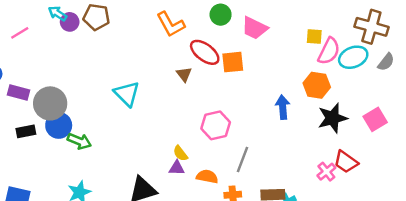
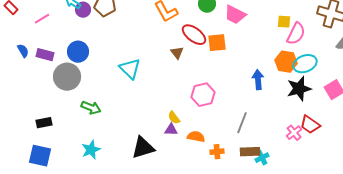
cyan ellipse: (353, 57) -> (305, 64), moved
purple rectangle: (19, 93) -> (45, 55), moved
blue circle: (59, 125) -> (78, 52), moved
black rectangle: (26, 131) -> (44, 123), moved
gray line: (242, 159) -> (242, 123), moved

